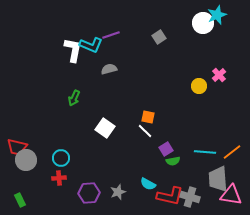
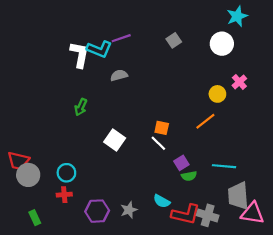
white circle: (203, 23) -> (222, 44), moved
orange line: (232, 152) -> (205, 121), moved
green rectangle: (20, 200) -> (35, 218), moved

